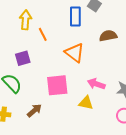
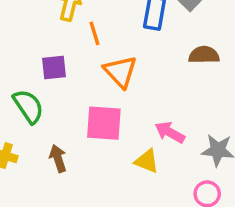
orange triangle: (74, 53) -> (120, 72), moved
brown arrow: (34, 110) -> (58, 159), turned -77

